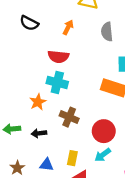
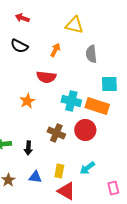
cyan cross: (57, 83) -> (71, 101), moved
orange star: (38, 102) -> (27, 101), moved
red circle: (104, 131) -> (85, 130), moved
black arrow: (39, 133) -> (28, 148), turned -80

